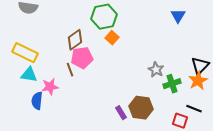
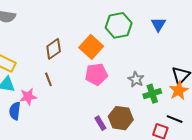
green hexagon: (104, 17) -> (119, 25), moved
orange square: (112, 38) -> (91, 47), size x1.6
pink pentagon: (82, 58) -> (96, 74), moved

